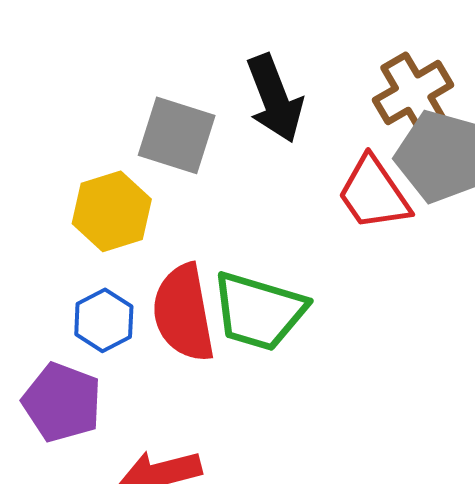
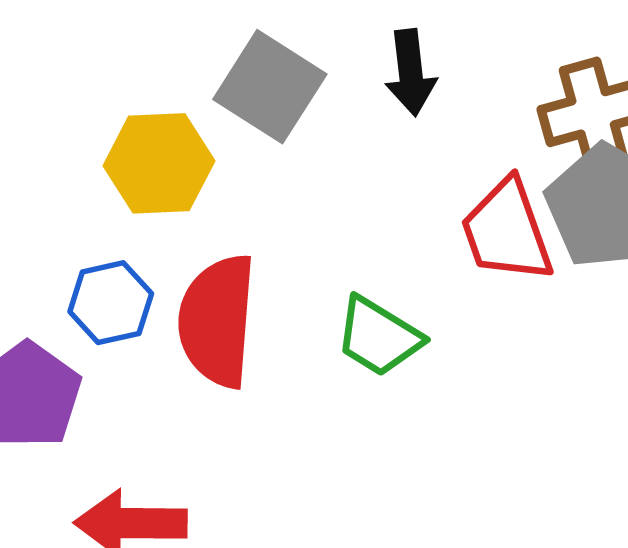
black arrow: (275, 98) -> (411, 73), size x0.7
green trapezoid: (259, 311) -> (378, 337), moved, size x0.7

